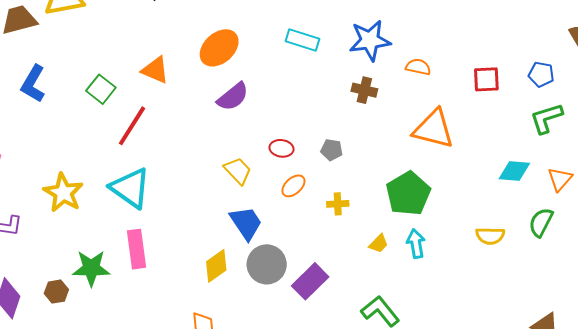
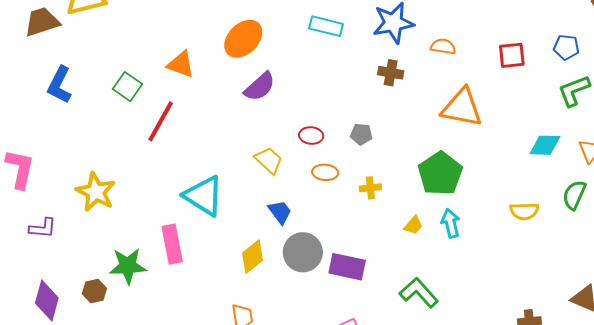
orange ellipse: (293, 186) -> (325, 172), turned 50
cyan triangle: (130, 188) -> (204, 196), moved
blue trapezoid: (246, 223) -> (280, 212), size x0.7
purple rectangle: (310, 281) -> (347, 267), turned 60

